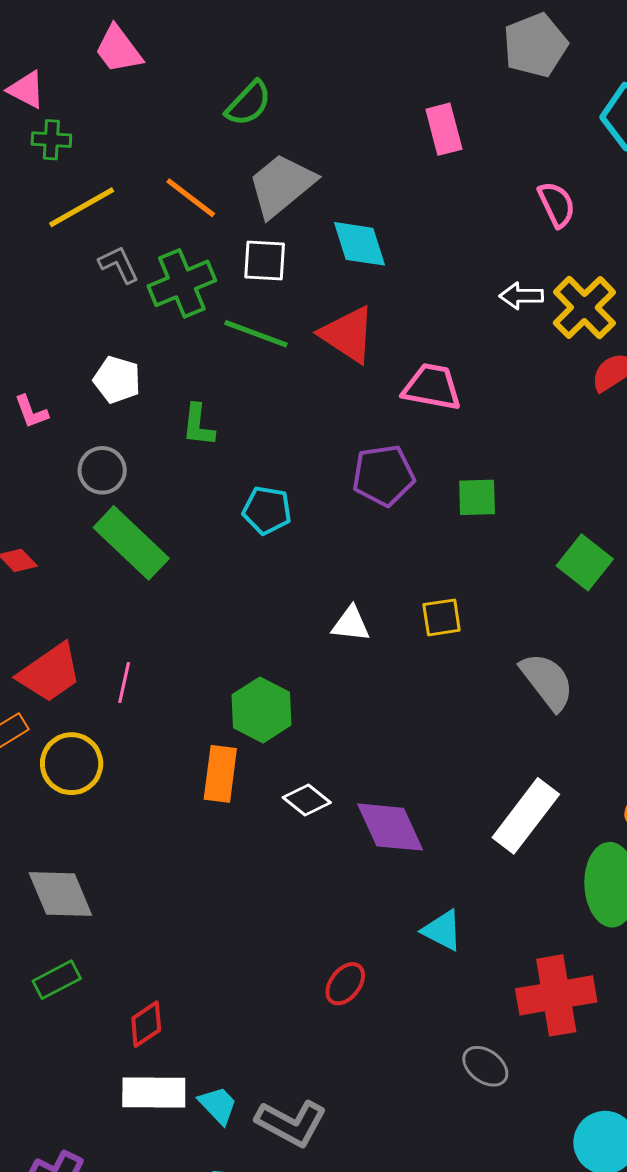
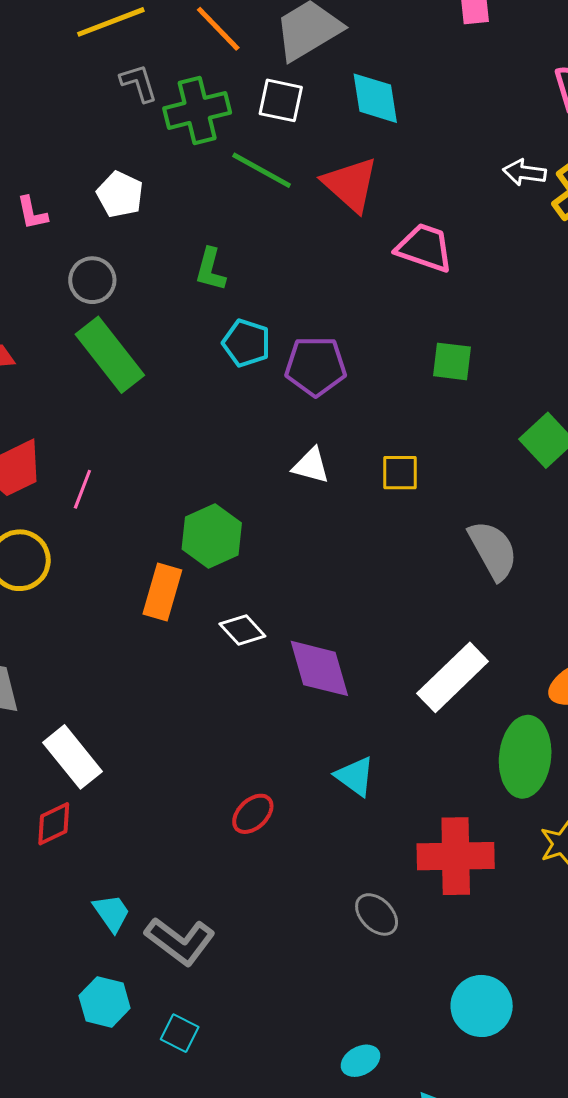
green L-shape: (198, 425) -> (210, 270), moved
purple pentagon: (383, 475) -> (316, 366), moved
white rectangle: (154, 1092) -> (72, 757), moved, turned 42

